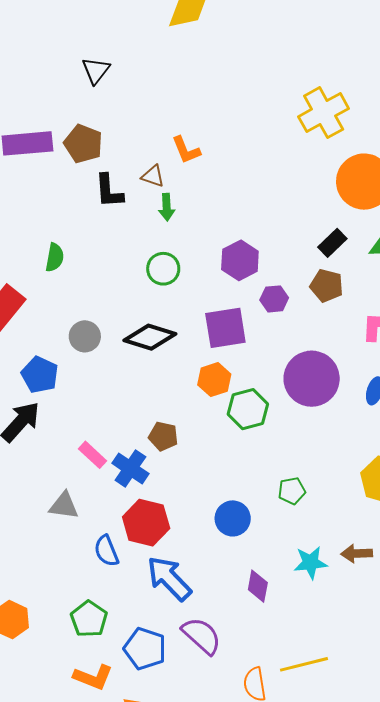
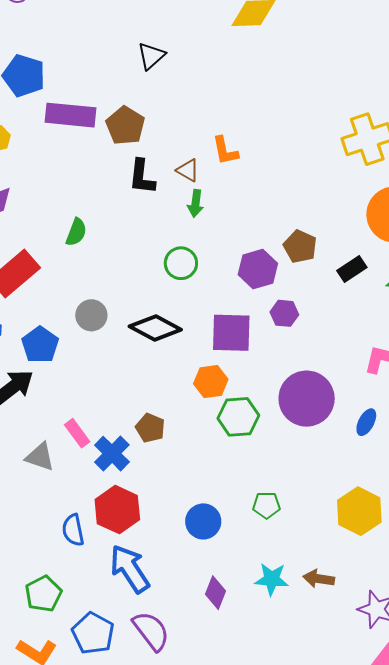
brown pentagon: (327, 286) -> (300, 246), moved
gray triangle: (64, 506) -> (40, 457), moved

